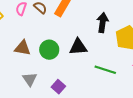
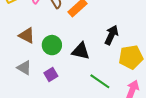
gray triangle: (30, 79) -> (24, 68), turned -42
purple square: (58, 87) -> (51, 75), moved

